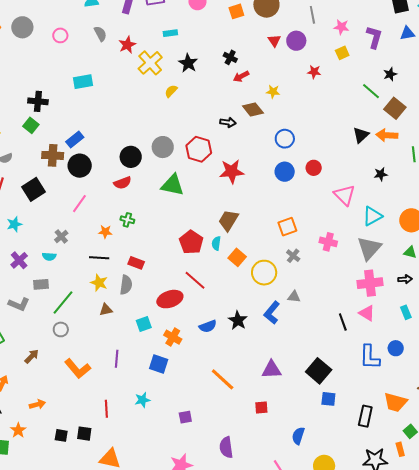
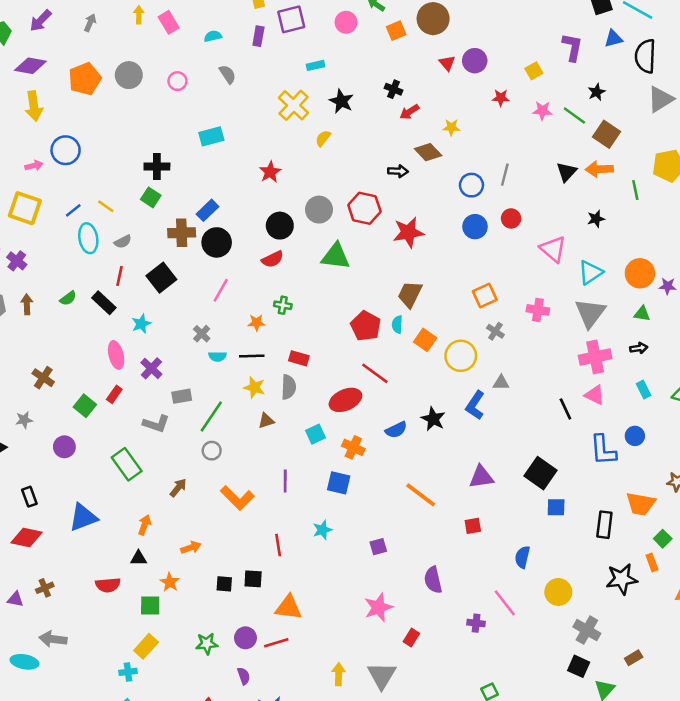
gray line: (312, 15) -> (505, 175), moved, turned 30
pink star: (341, 27) -> (542, 111), moved
red star: (127, 45) -> (270, 172), moved
cyan semicircle: (49, 256) -> (218, 356), moved

